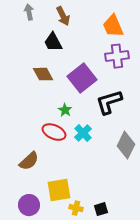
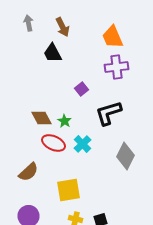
brown diamond: (43, 74) -> (42, 118), moved
purple square: (82, 78) -> (82, 89), size x0.5
yellow square: (59, 190) -> (68, 190), moved

